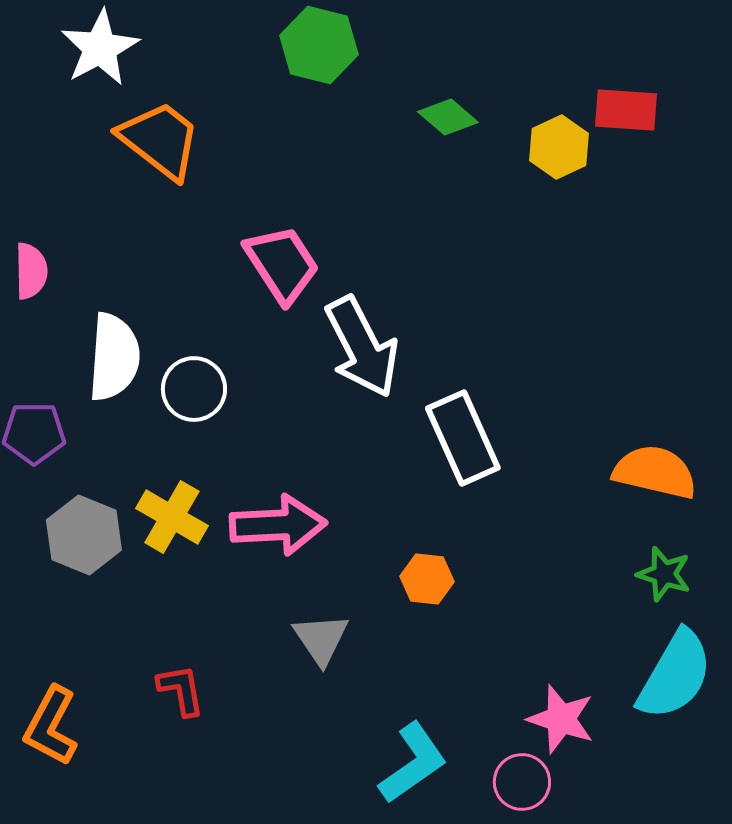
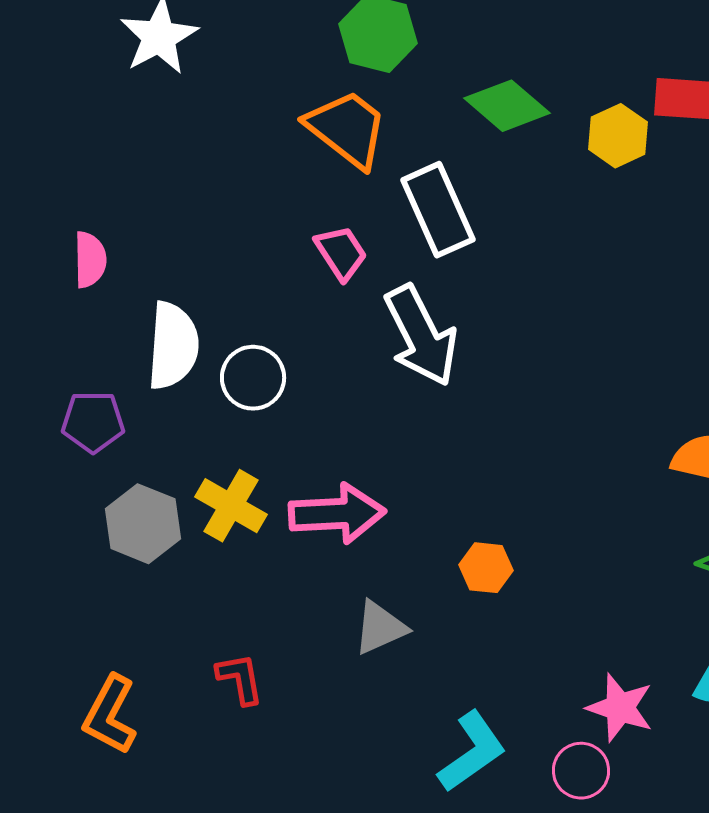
green diamond: (448, 117) -> (507, 106), size x1.4
orange trapezoid: (160, 140) -> (347, 129), moved
pink trapezoid: (282, 264) -> (341, 253), size x0.7
white rectangle: (463, 438) -> (438, 210), moved
gray triangle: (321, 639) -> (380, 628), turned 40

